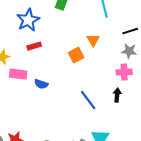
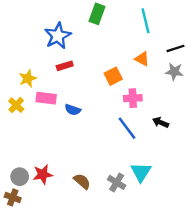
orange triangle: (93, 40) -> (142, 59), moved, turned -32
pink cross: (124, 72) -> (133, 98), moved
black arrow: (117, 95) -> (161, 122), turned -72

